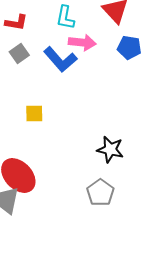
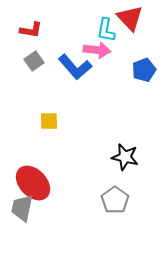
cyan L-shape: (65, 18) -> (106, 30), moved
blue pentagon: (129, 48) -> (144, 70), moved, turned -30

